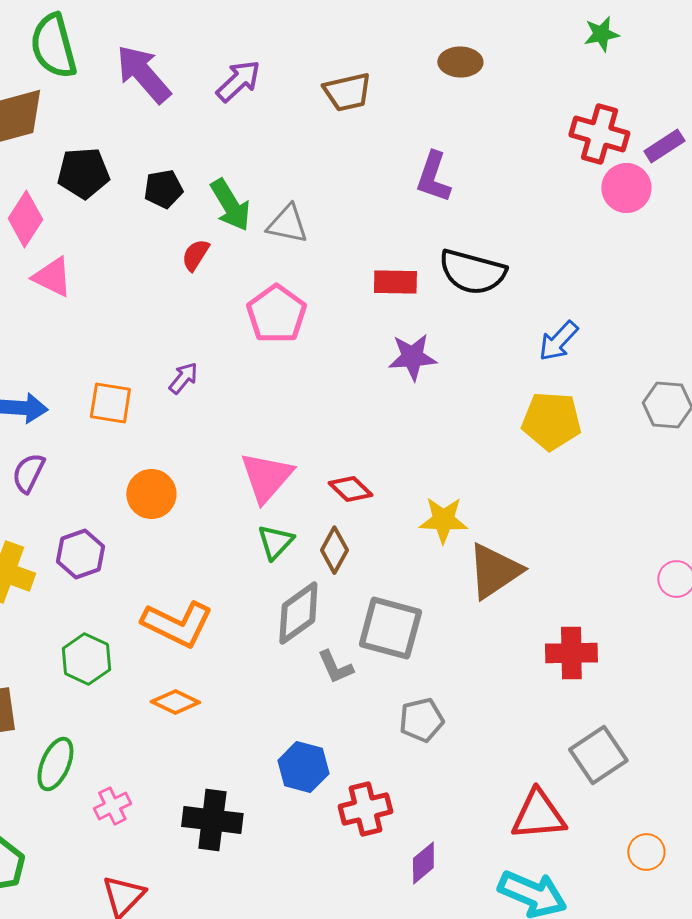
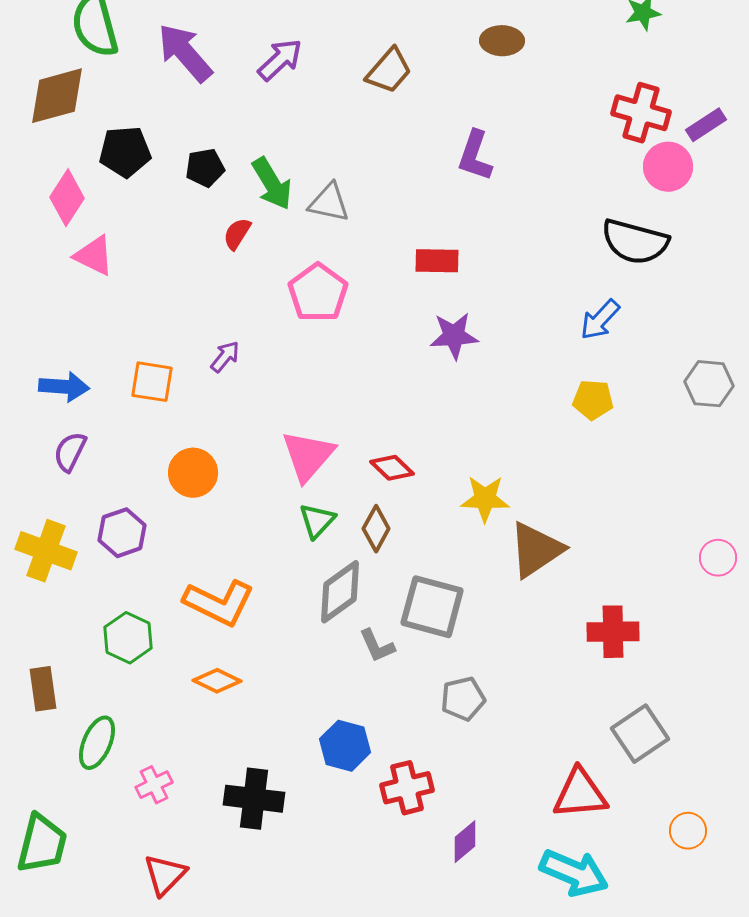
brown trapezoid: (347, 92) -> (389, 71), turned -36
black semicircle: (472, 272) -> (635, 242), moved
yellow pentagon: (551, 421) -> (593, 400), size x0.7

